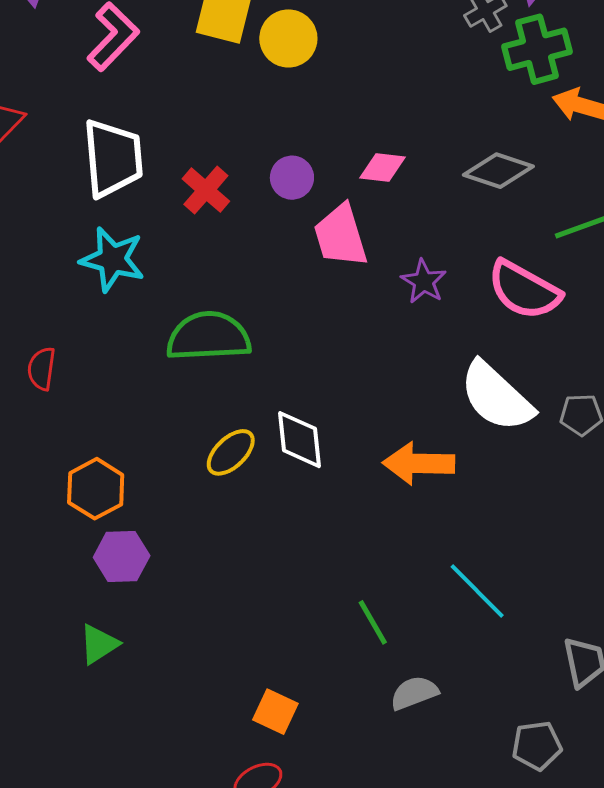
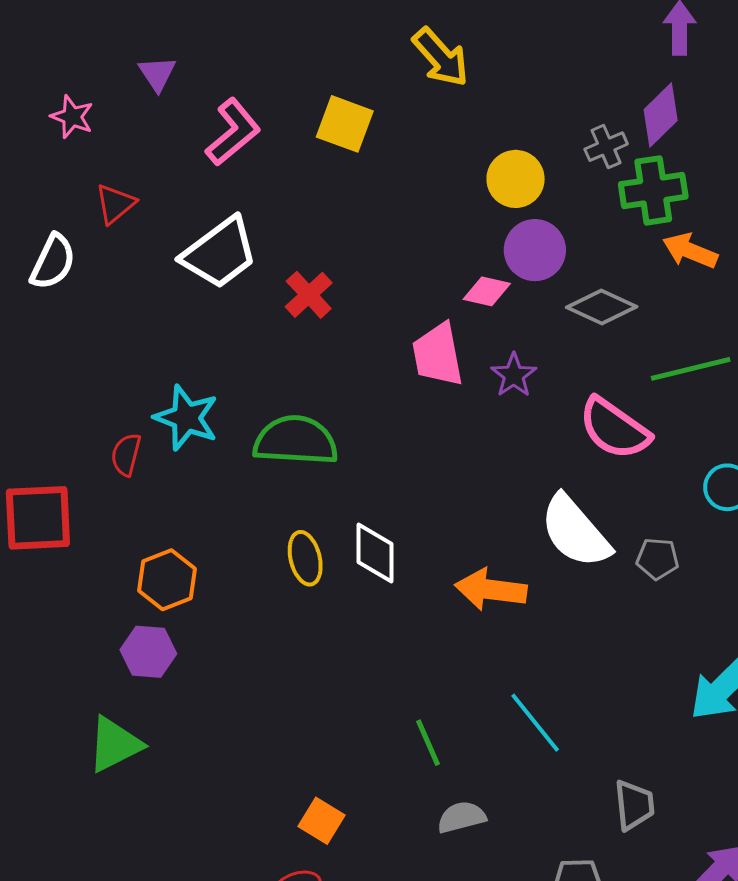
yellow circle: (288, 38) -> (516, 179), moved
white trapezoid: (113, 158) -> (220, 253), turned 52
purple circle: (292, 178) -> (535, 250), moved, size x1.4
cyan star: (112, 259) -> (186, 418), moved
purple star: (424, 281) -> (514, 375), moved
yellow ellipse: (231, 452) -> (305, 558), turned -66
purple hexagon: (122, 557) -> (148, 652), moved
green triangle: (99, 644) -> (115, 744), moved, size x1.4

